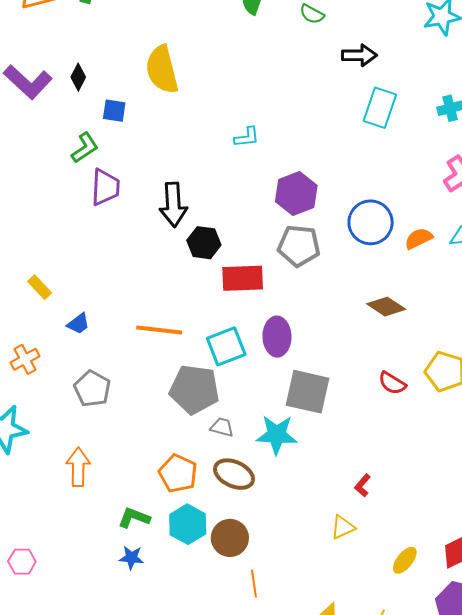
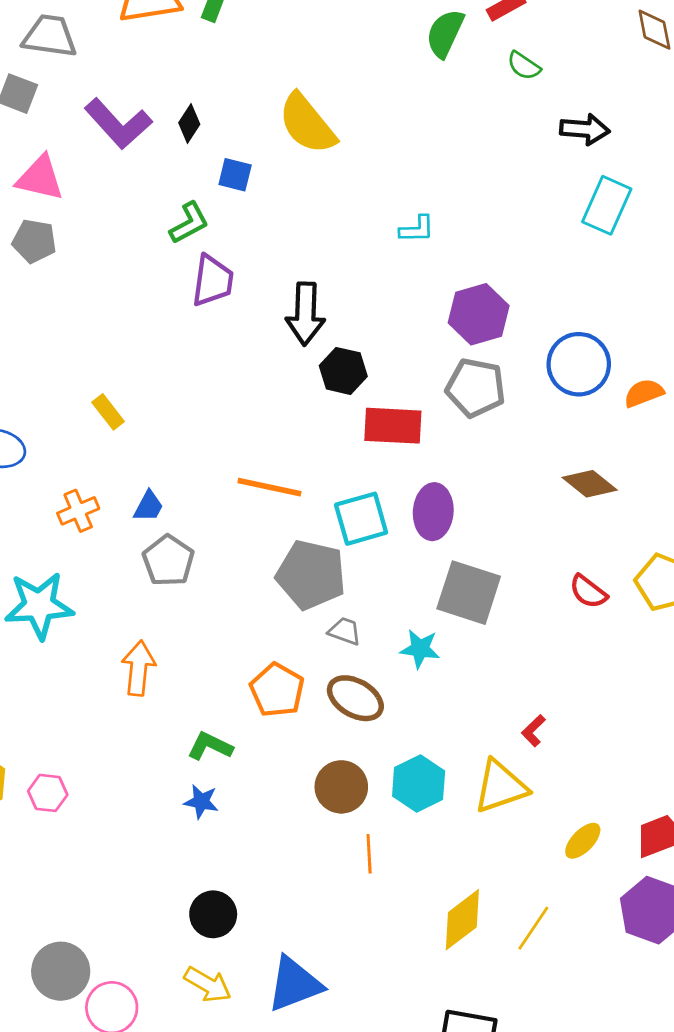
yellow semicircle: (162, 70) -> (307, 124), turned -30
blue trapezoid: (78, 324) -> (149, 506), moved, turned -30
cyan star: (277, 435) -> (420, 649), size x0.7
cyan hexagon: (188, 524) -> (419, 783), moved
yellow triangle: (343, 527) -> (500, 787), size x1.6

